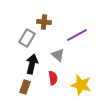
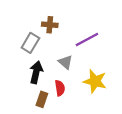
yellow star: (81, 85) -> (95, 81), moved
brown rectangle: (25, 87) -> (42, 99), moved

